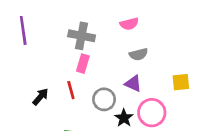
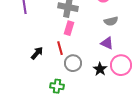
gray circle: (104, 99) -> (73, 63), moved

